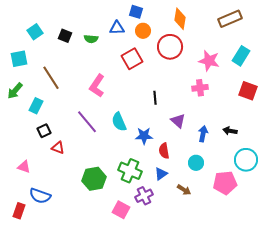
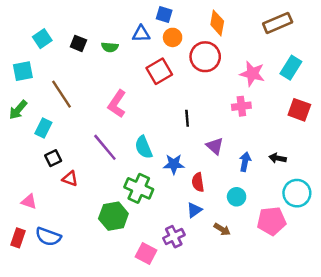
green cross: (130, 171) -> (139, 188), moved
red rectangle: (19, 211) -> (18, 238), moved

